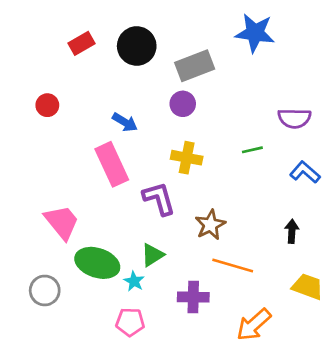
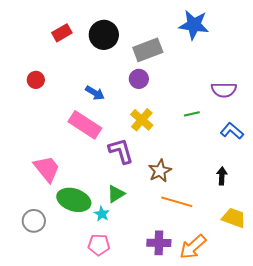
yellow cross: (187, 158) -> (142, 120), turned 30
pink rectangle: (112, 164) -> (85, 125), turned -32
purple cross: (193, 297) -> (159, 243), moved

